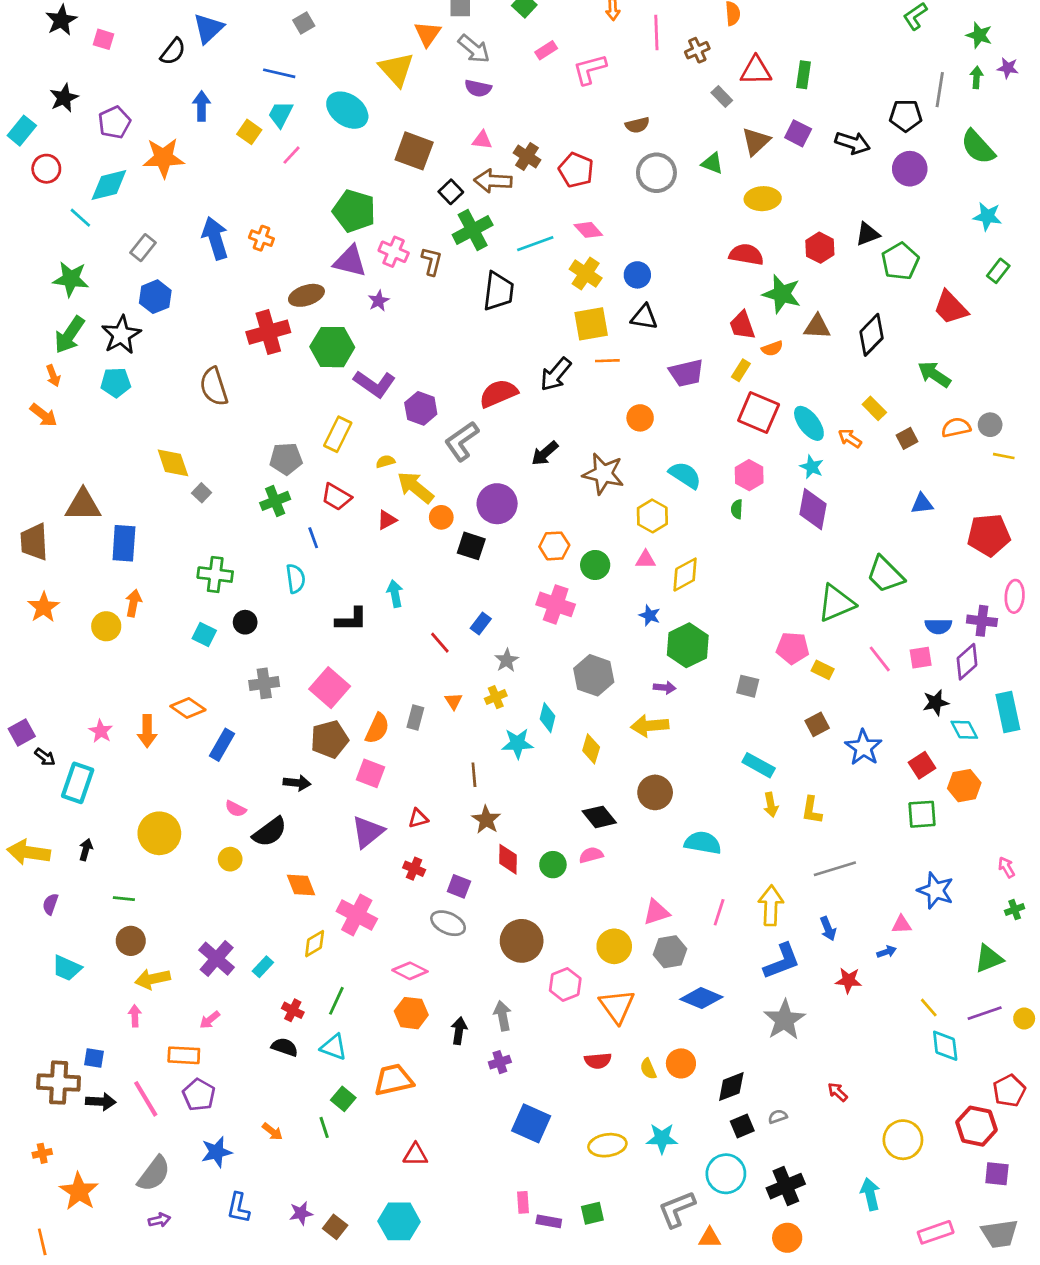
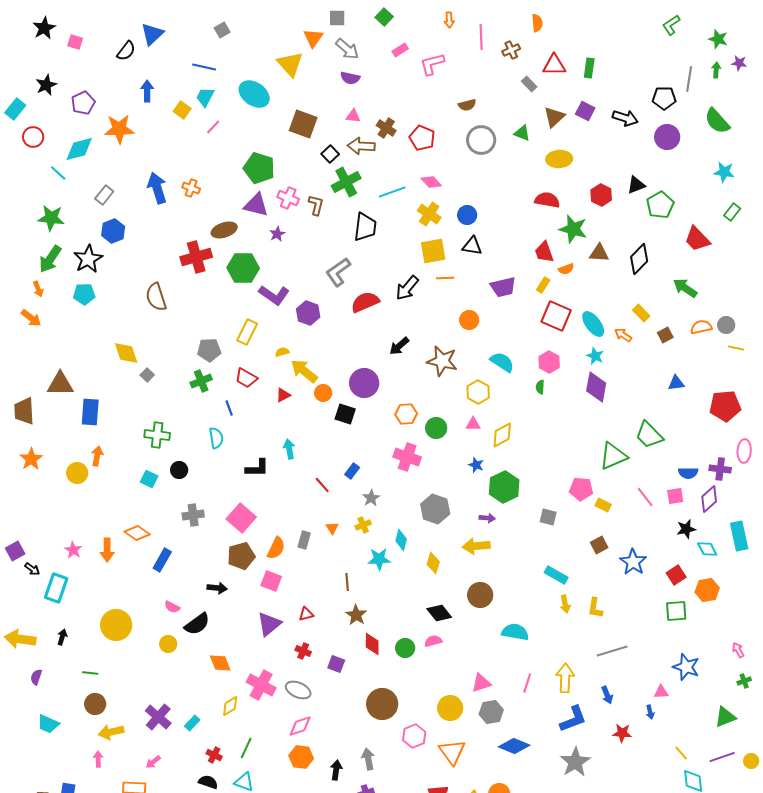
gray L-shape: (462, 441) -> (338, 272), moved
gray ellipse: (448, 923) -> (298, 690), moved
blue arrow: (887, 952) -> (650, 712), turned 96
pink diamond: (410, 971) -> (300, 726), turned -45

